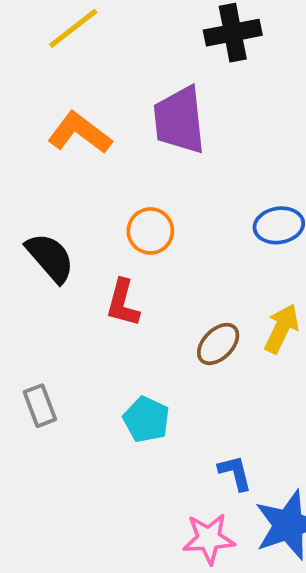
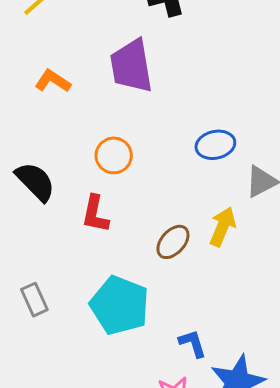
orange L-shape: (80, 133) -> (53, 81), size x0.7
cyan pentagon: (146, 419) -> (120, 305), size x1.6

